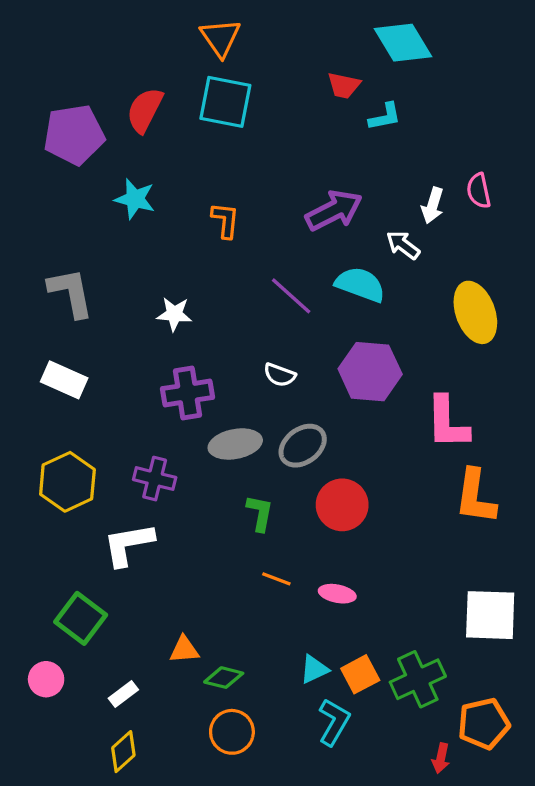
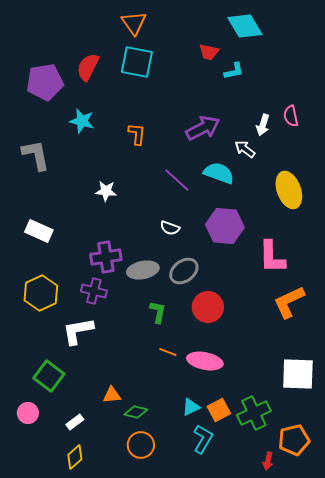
gray L-shape: (71, 293) -> (36, 155), moved
purple cross: (188, 393) -> (106, 257), moved
orange L-shape: (475, 497) -> (289, 302), turned 57
pink ellipse: (337, 594) -> (205, 361), size x1.6

